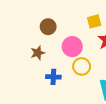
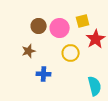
pink circle: (72, 47) -> (60, 28), moved
yellow circle: (82, 66) -> (71, 53), moved

